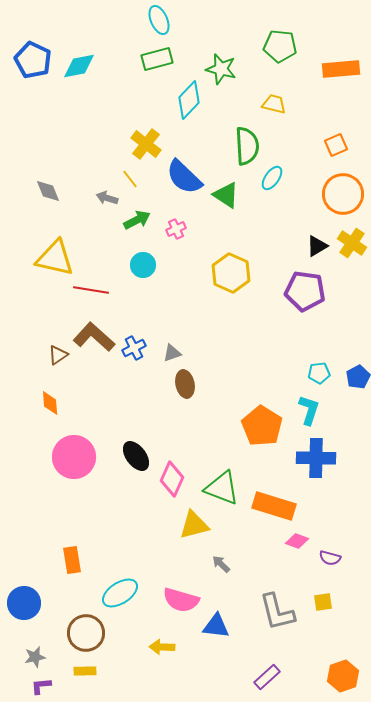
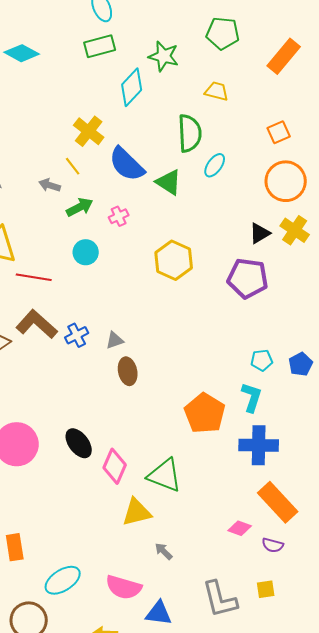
cyan diamond: (79, 66) -> (22, 53), turned 40
orange rectangle: (341, 69) -> (284, 56), turned -45
orange rectangle: (274, 506) -> (278, 502), moved, turned 30

